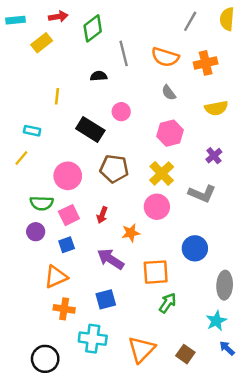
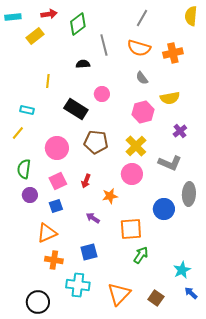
gray line: (190, 21) -> (142, 18), moved
yellow semicircle: (216, 108) -> (170, 98), moved
green semicircle: (42, 203) -> (24, 169), moved, turned 96
purple arrow: (111, 259) -> (93, 218), size x0.6
gray ellipse: (225, 285) -> (189, 194), moved

